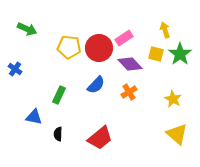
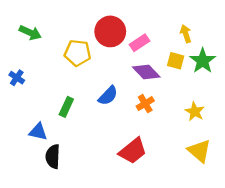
red circle: (99, 48) -> (110, 31), moved
black semicircle: (58, 134) -> (53, 157), moved, size x1.5
red trapezoid: (100, 138) -> (133, 151), moved

